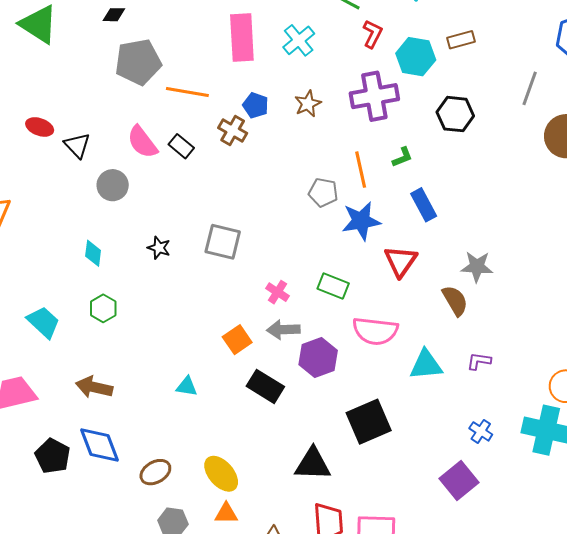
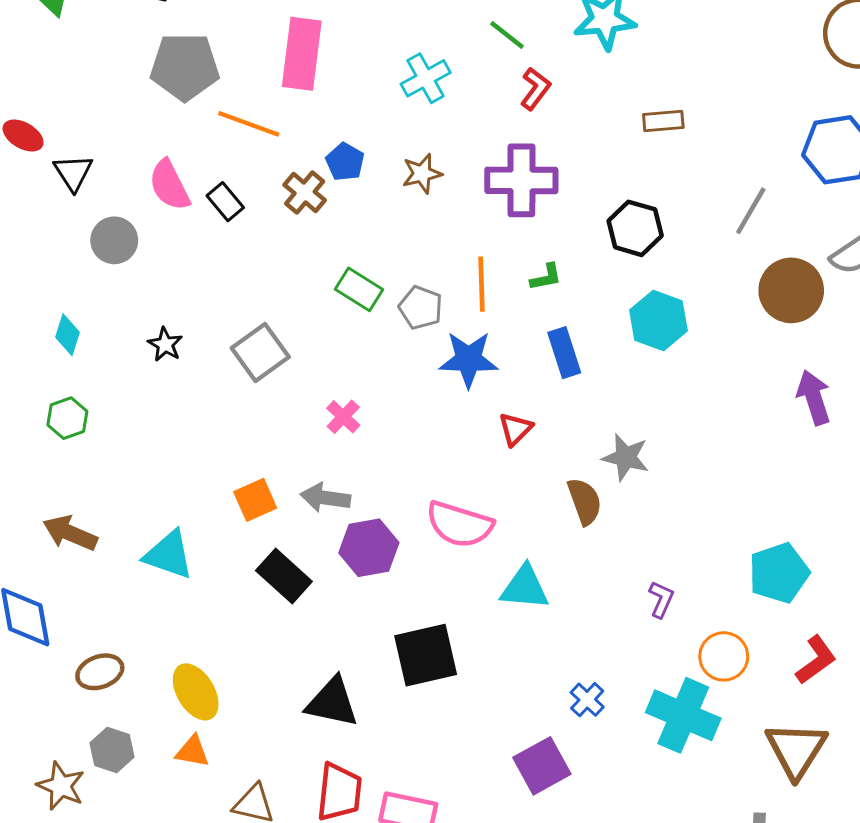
pink rectangle: (242, 38) -> (302, 54), moved
cyan hexagon: (416, 57) -> (658, 320), moved
gray square: (223, 242) -> (260, 353), turned 30
red triangle: (401, 261) -> (515, 429), size x0.7
green rectangle: (333, 286) -> (359, 289), moved
pink cross: (278, 292) -> (343, 417), moved
purple L-shape: (479, 361) -> (661, 599), moved, turned 95
cyan triangle: (187, 386) -> (169, 555), size x1.6
brown arrow: (94, 387) -> (70, 533), moved

